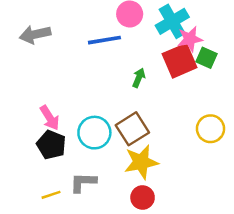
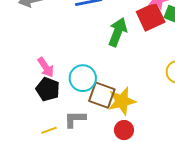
green arrow: (139, 78) -> (118, 32), size x1.8
brown square: (132, 129) -> (102, 95), moved, turned -36

